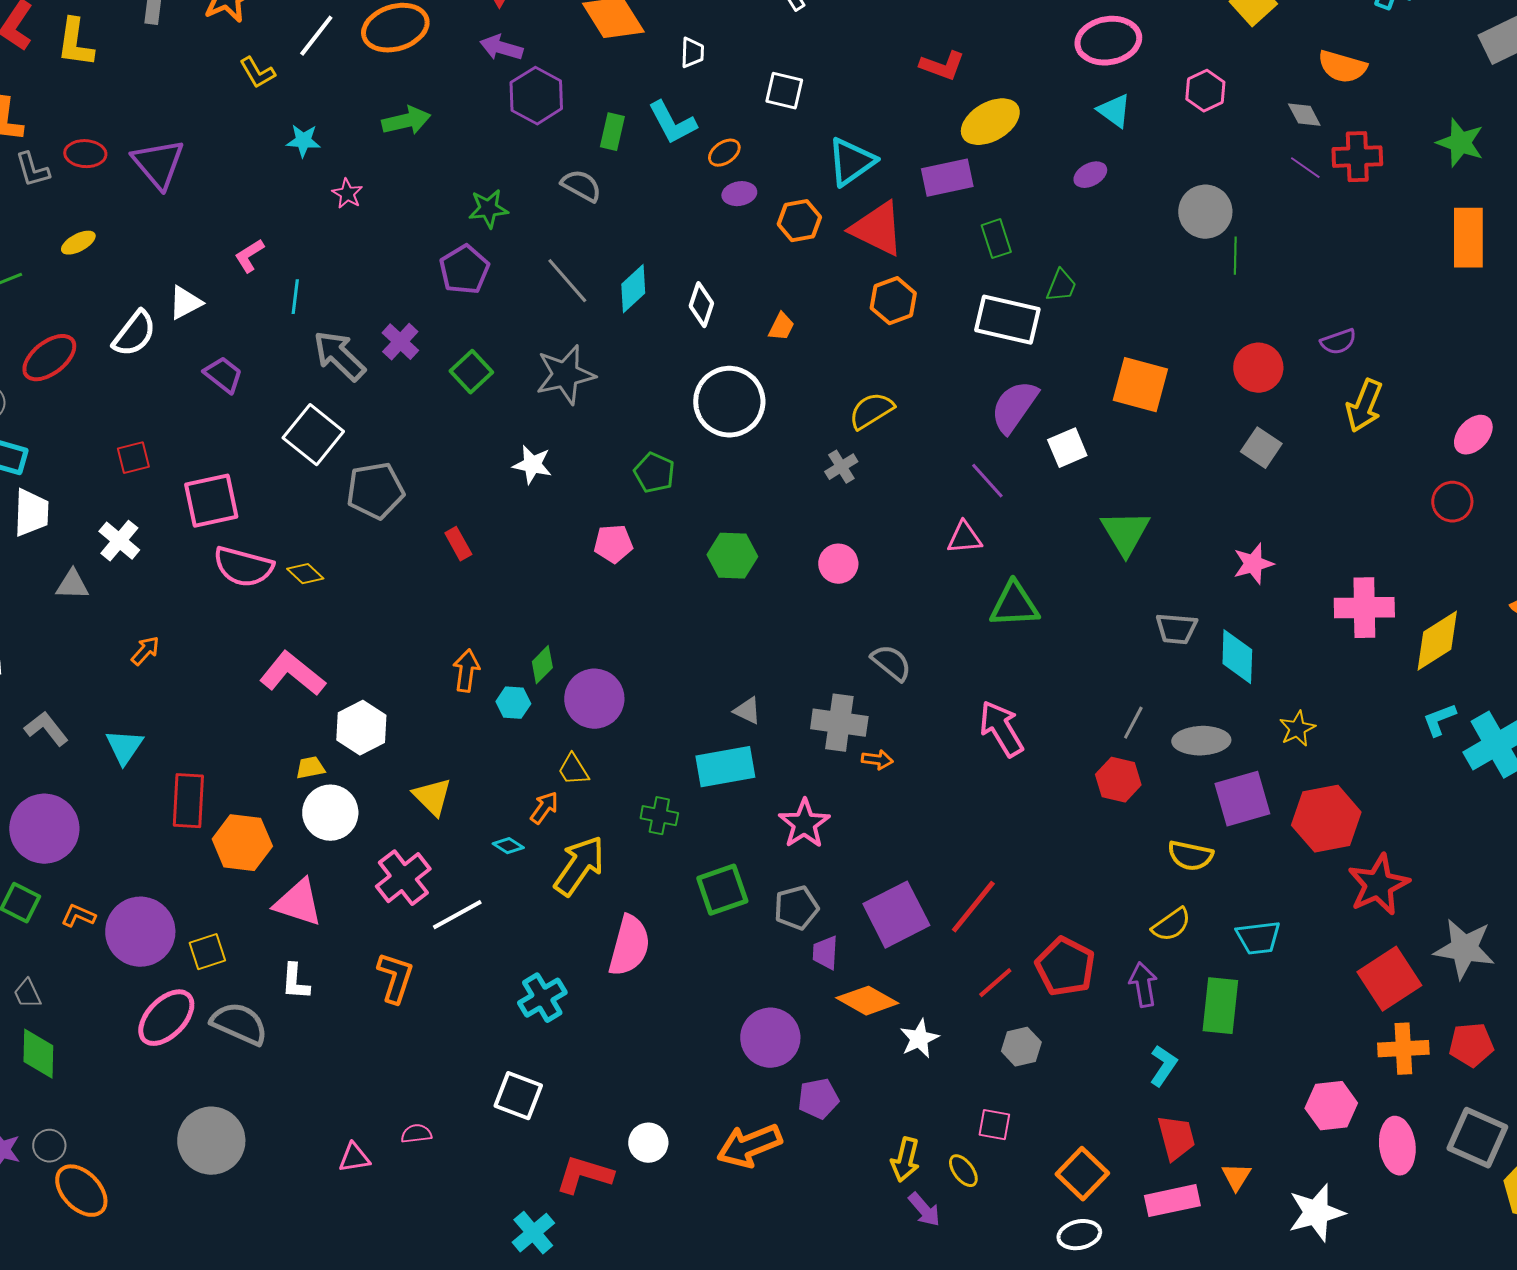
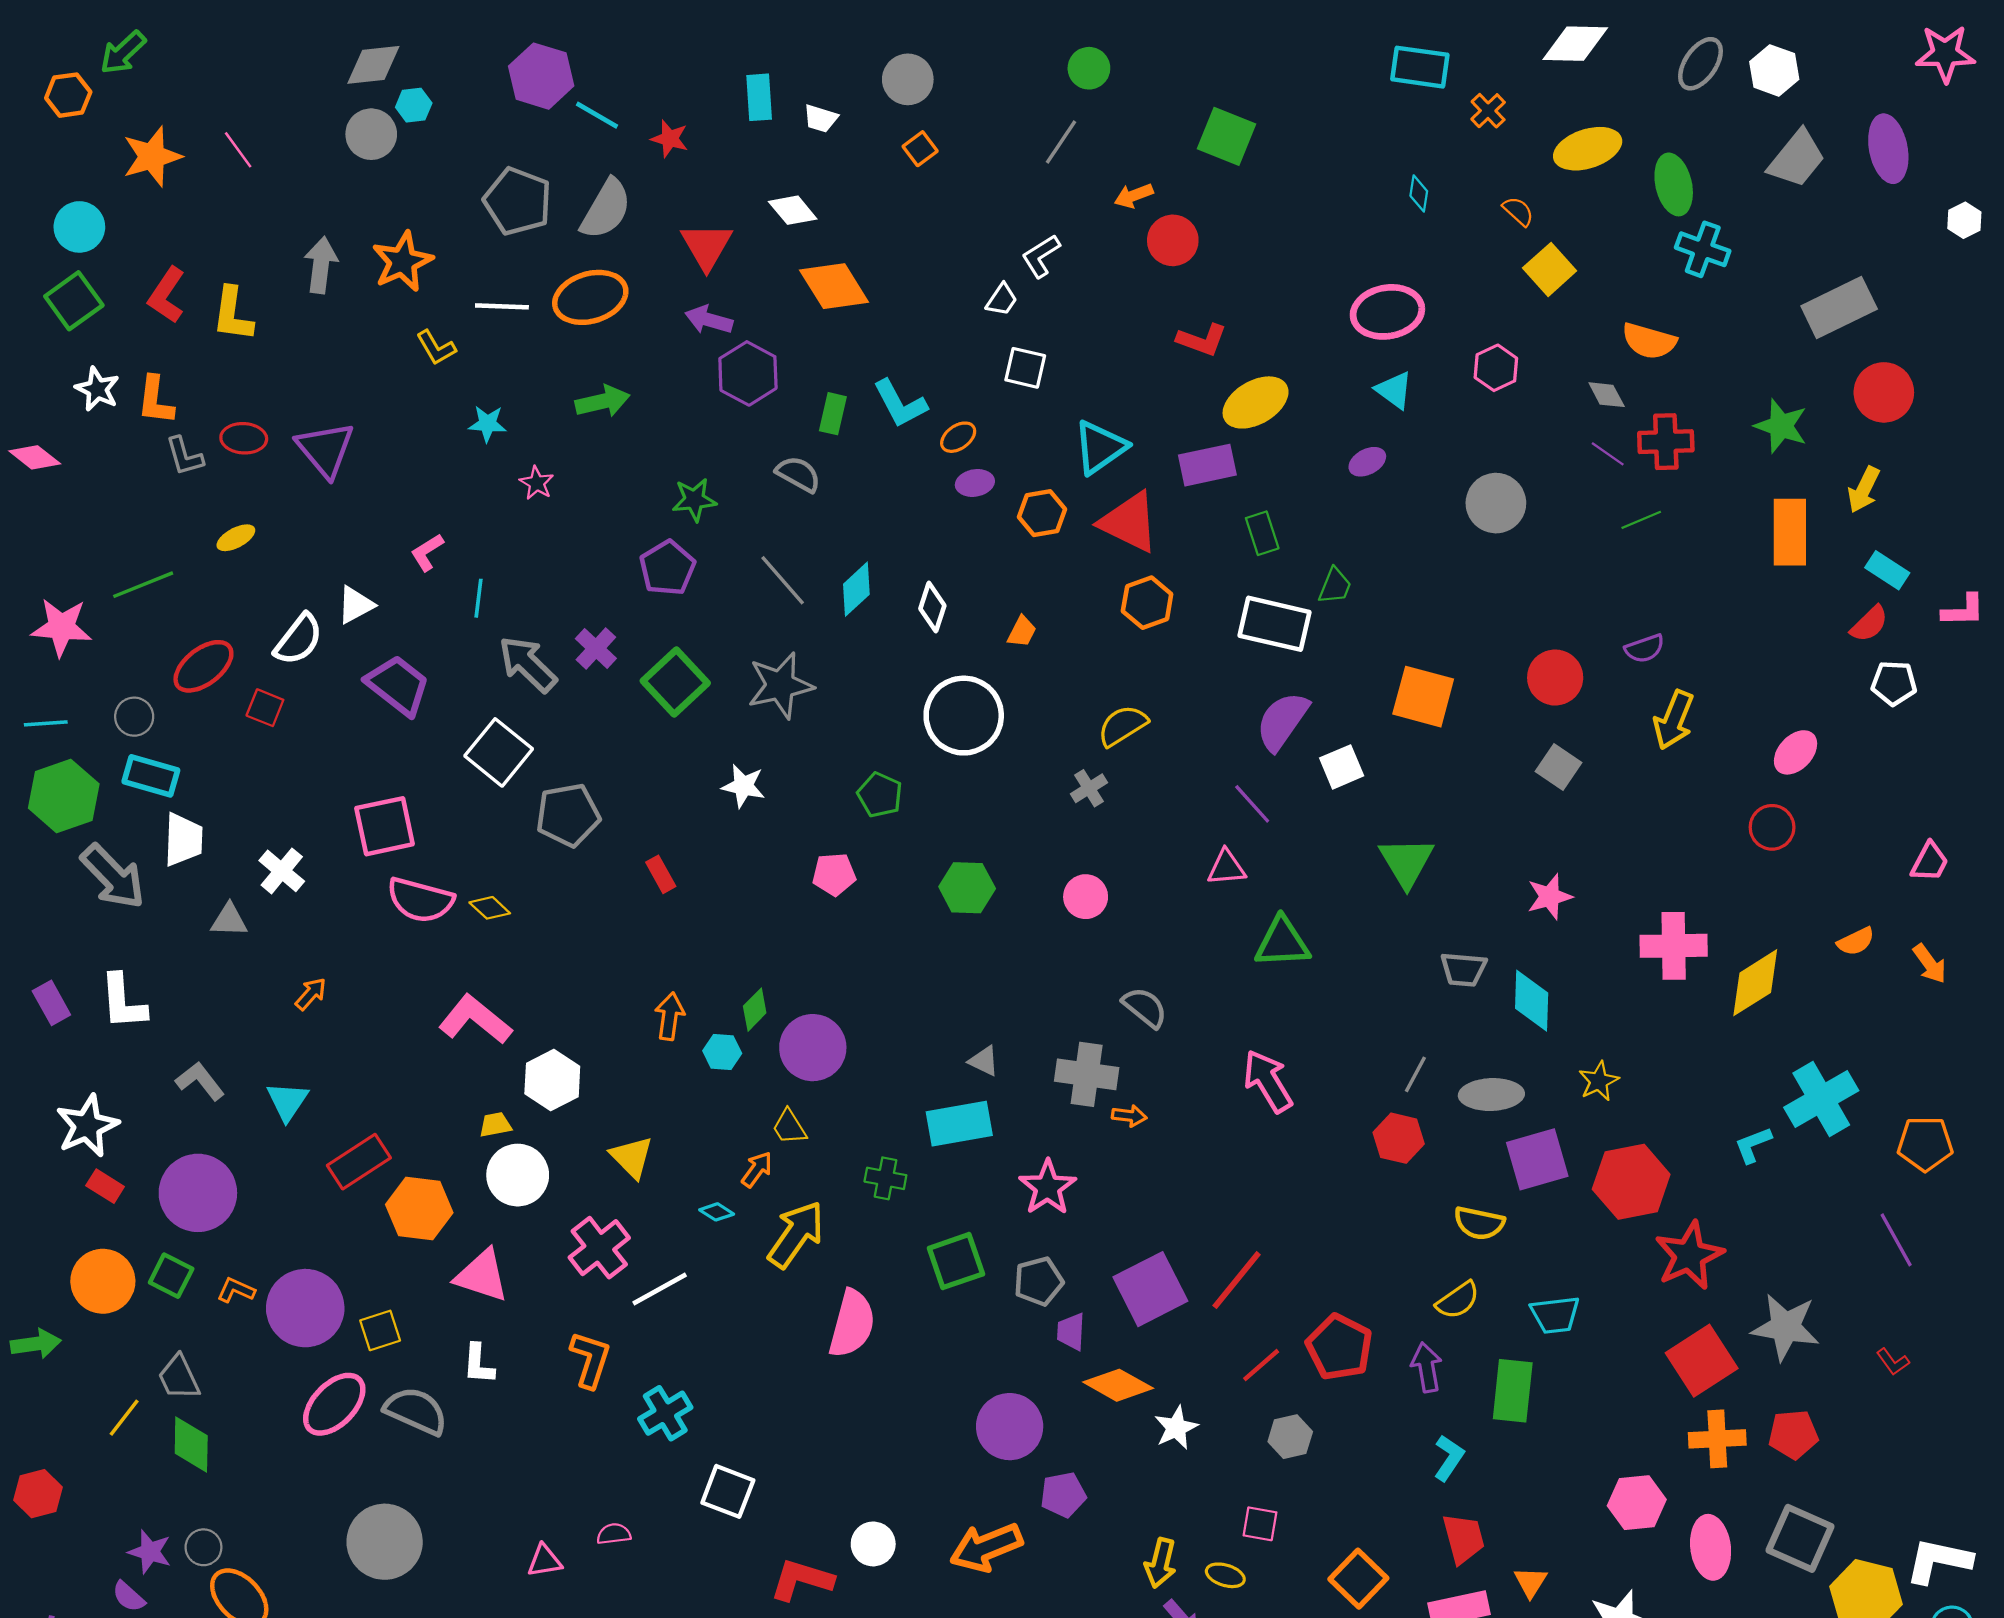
white line: (316, 36) -> (502, 306), turned 54
white trapezoid: (692, 53) -> (1002, 300), moved, turned 32
green line: (1235, 256) -> (1641, 520), moved, turned 66
green square: (471, 372) -> (675, 682), size x1.4
purple trapezoid: (223, 375) -> (398, 685), size x1.5
red square: (133, 458) -> (265, 708), moved, turned 36
cyan L-shape: (1439, 720) -> (1753, 1145), moved
red rectangle: (188, 801) -> (359, 1162), turned 54
gray trapezoid: (27, 994) -> (179, 1377), size x1.4
cyan cross: (542, 998) -> (665, 1413), moved
yellow ellipse: (963, 1171) -> (1225, 1575), turned -36

